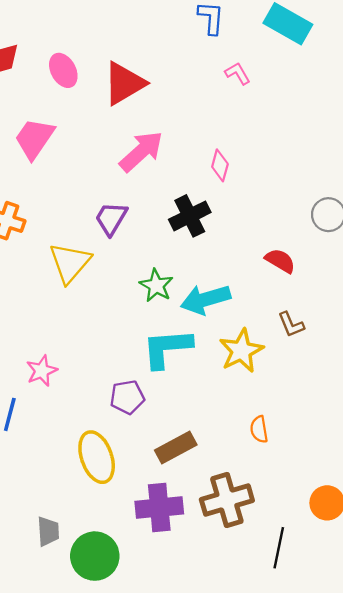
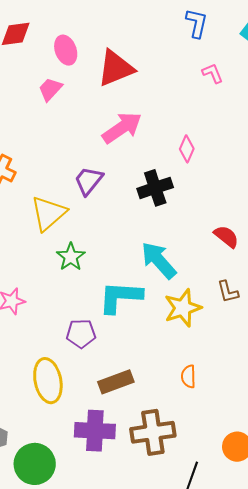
pink trapezoid: (34, 138) -> (50, 89), moved, size x0.7
green star: (156, 286) -> (71, 257), moved
cyan arrow: (206, 299) -> (159, 260), turned 57

